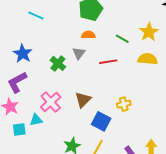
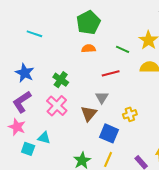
gray triangle: (79, 53) -> (102, 97), moved
pink cross: (51, 102) -> (57, 106), moved
cyan triangle: (36, 120) -> (44, 138), turned 32
cyan square: (19, 129) -> (28, 149), turned 32

